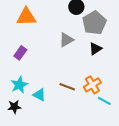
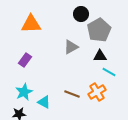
black triangle: (95, 49) -> (100, 56), turned 32
cyan line: (104, 101) -> (109, 72), moved

